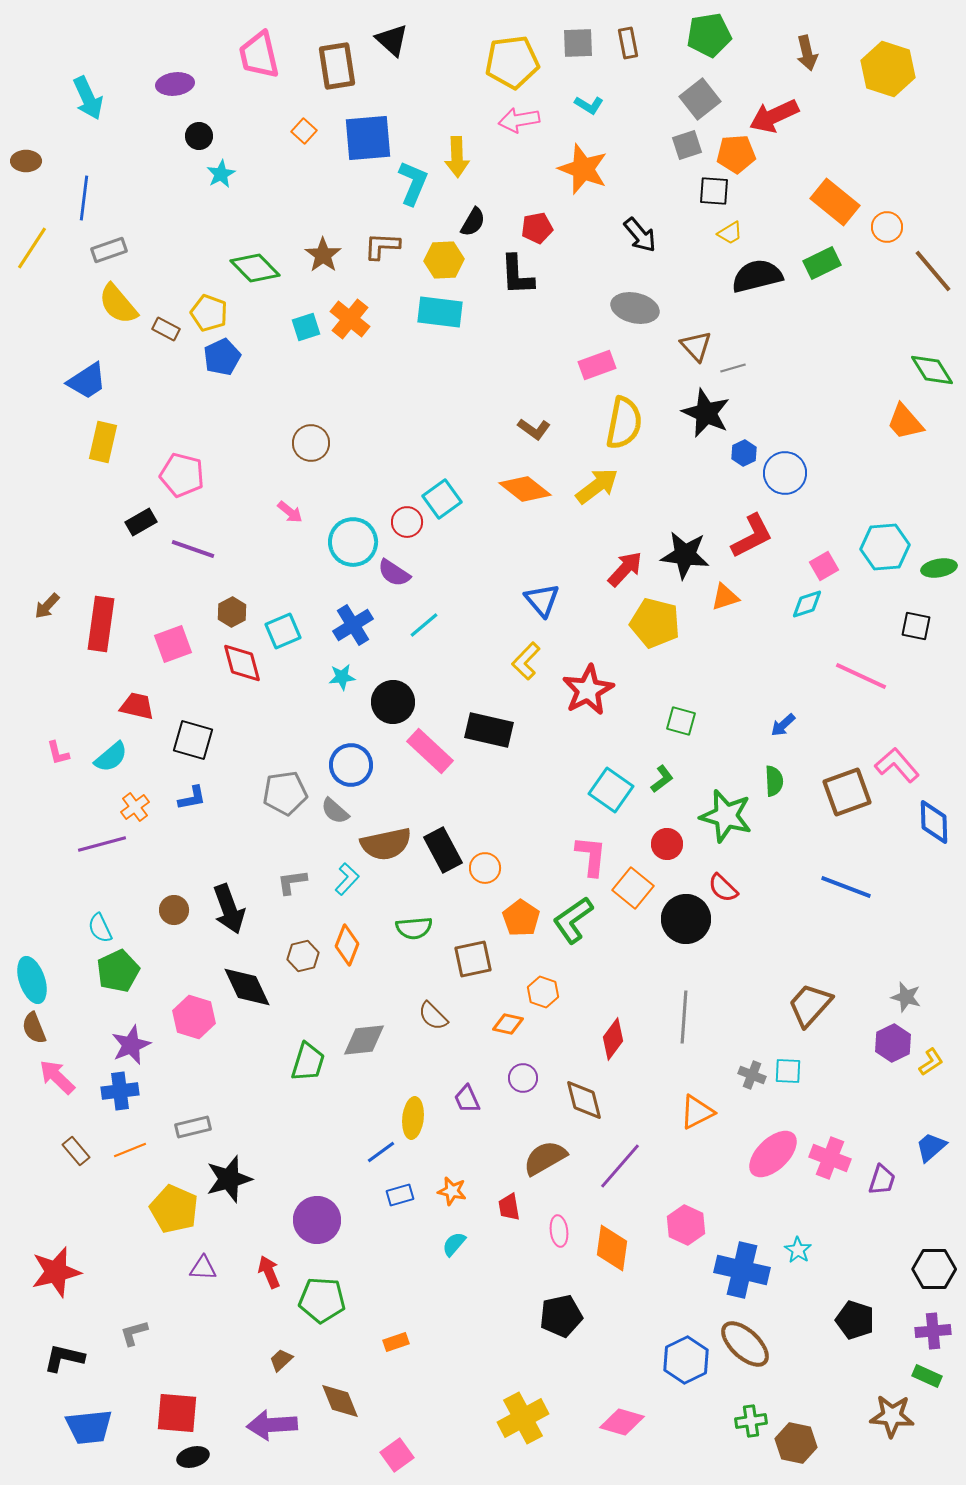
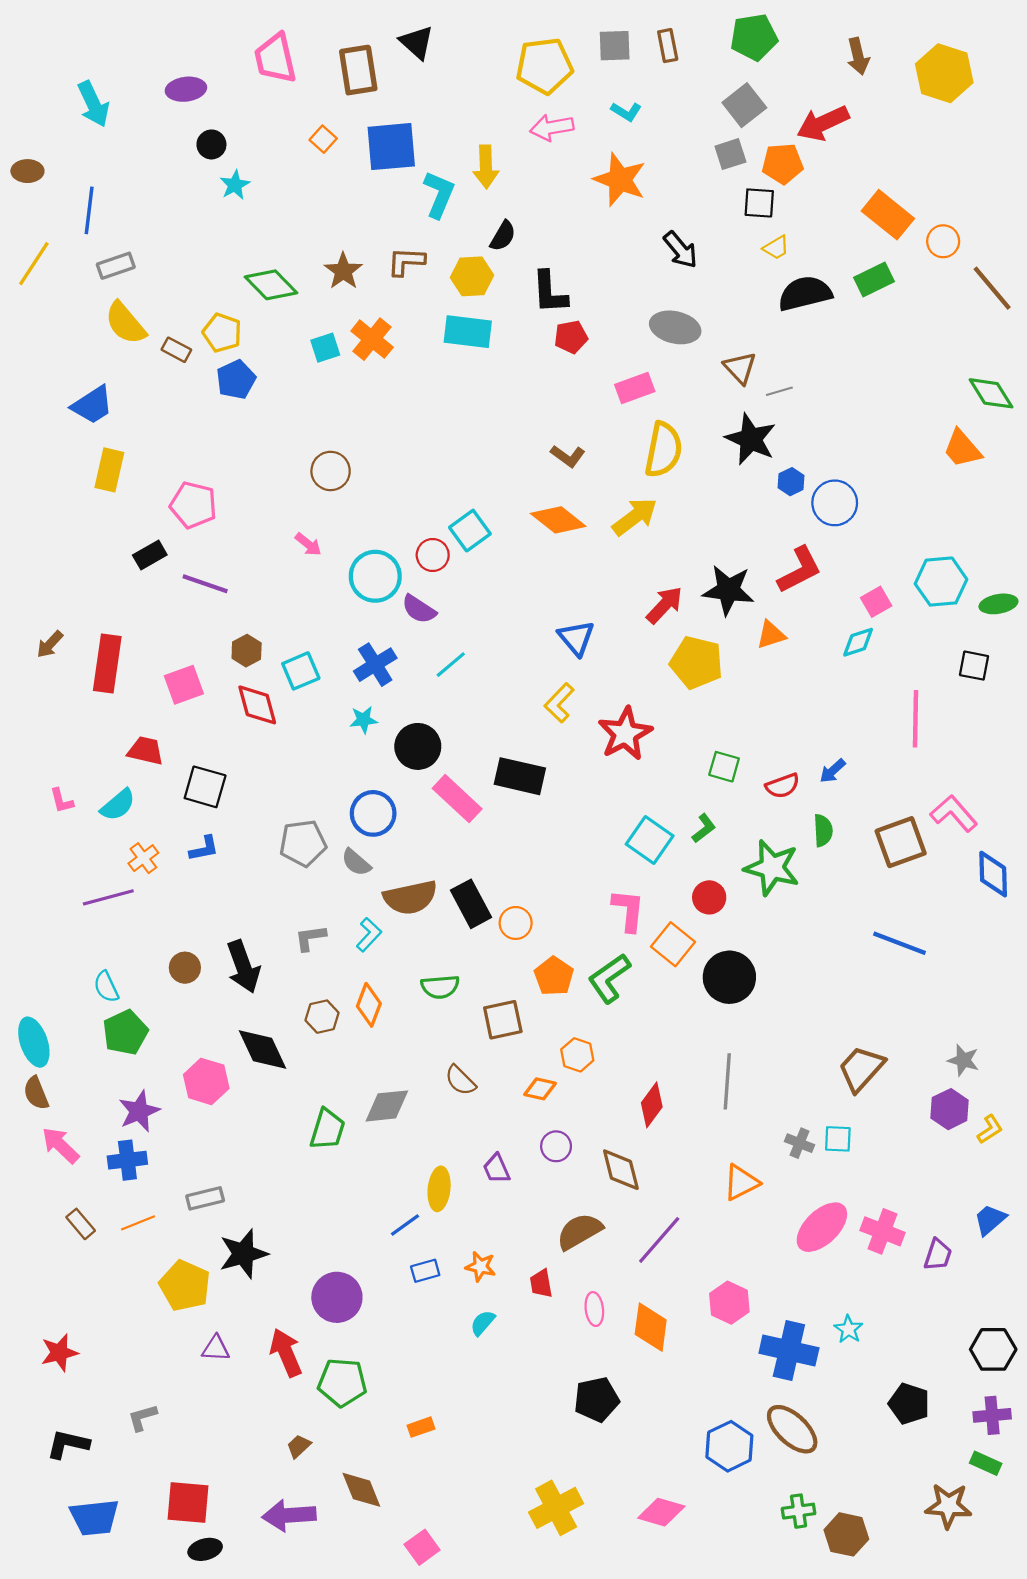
red pentagon: (537, 228) -> (571, 337), moved
pink line: (861, 676) -> (916, 719), turned 66
red semicircle: (723, 888) -> (783, 786), moved, turned -64
red star: (56, 1272) -> (59, 1353), size x0.7
red arrow: (269, 1272) -> (286, 1353), size x1.4

